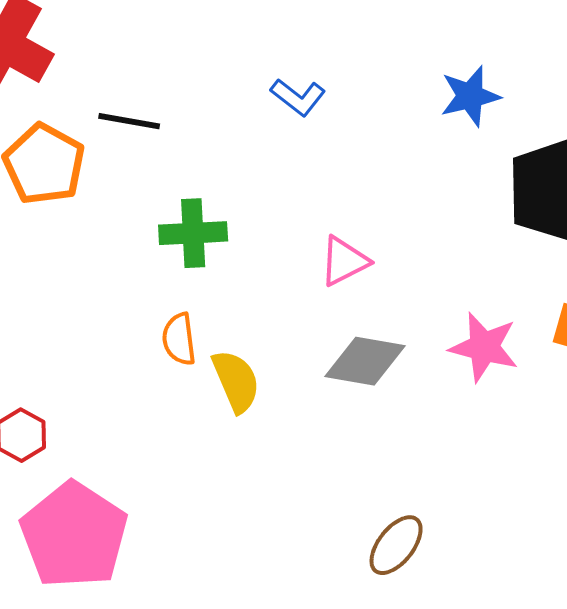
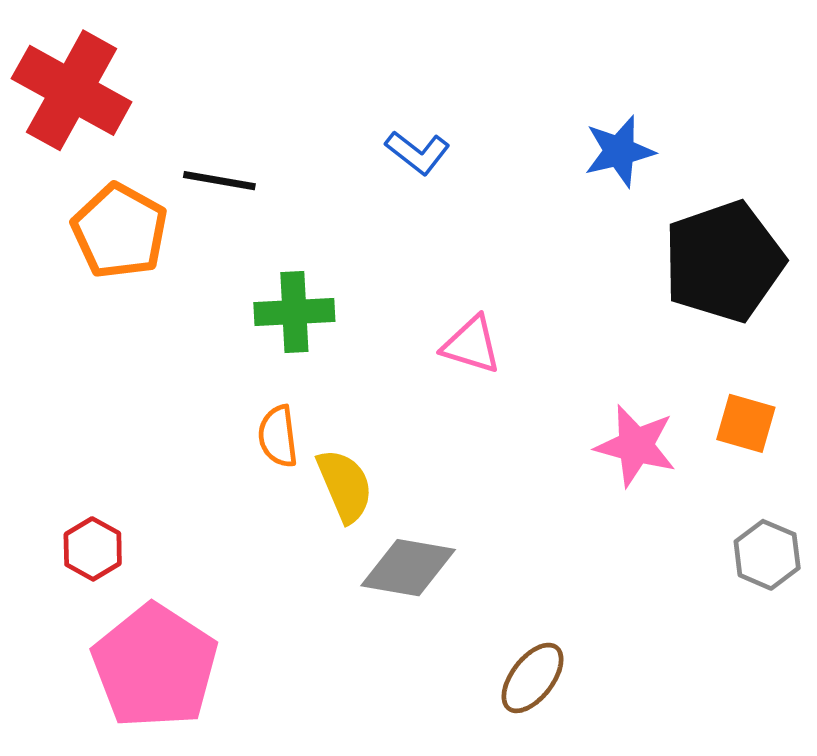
pink triangle: (344, 261) -> (472, 345), turned 44
gray diamond: (365, 361) -> (408, 568), moved

